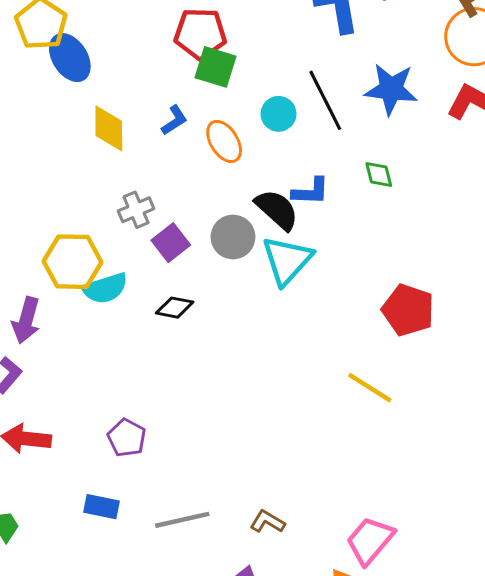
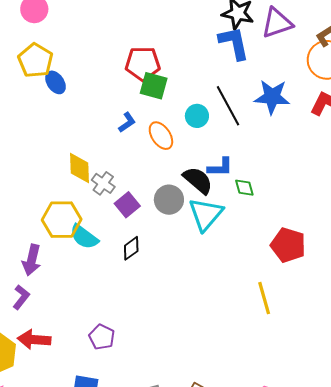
blue ellipse: (70, 58) -> (55, 82), size x0.7
yellow diamond: (109, 128) -> (80, 168), moved
green diamond: (379, 174) -> (244, 188), moved
gray cross: (136, 210) -> (103, 183), turned -30
cyan semicircle: (105, 288) -> (84, 237), turned 56
black diamond: (175, 308) -> (131, 248), turned -45
yellow line: (370, 388) -> (264, 298), turned 44

